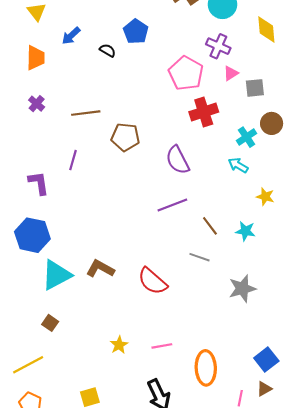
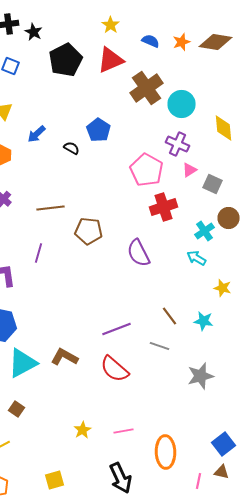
gray square: (255, 88) -> (212, 184), turned 30
purple line: (172, 205) -> (116, 329), moved
brown triangle: (264, 389) -> (222, 472), turned 42

